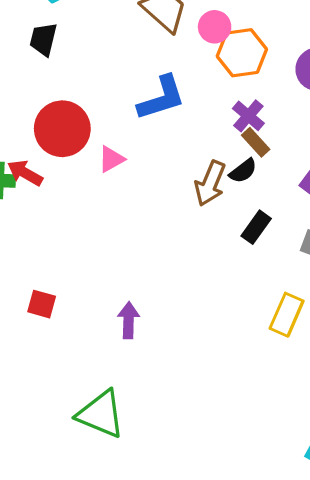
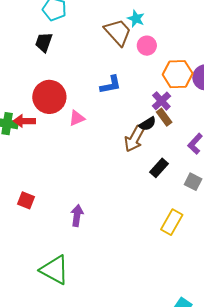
orange hexagon: (242, 53) -> (178, 74), moved
blue L-shape: (161, 98) -> (111, 85), size x0.7
black semicircle: (243, 171) -> (148, 124), moved
red arrow: (25, 173) -> (24, 121), turned -35

